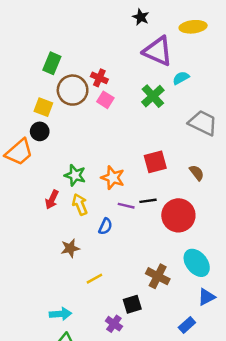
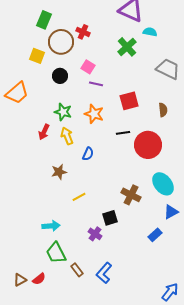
cyan semicircle: (181, 78) -> (150, 32), turned 40
pink square: (105, 100) -> (88, 67), moved
black circle: (40, 131) -> (60, 76), moved
brown semicircle: (197, 173) -> (163, 110), turned 32
purple line: (126, 206) -> (96, 84), moved

